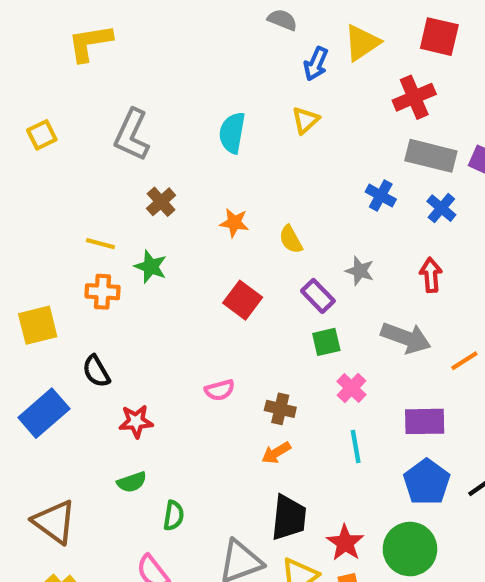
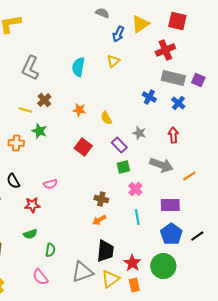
yellow line: (100, 244) -> (25, 110), moved
pink semicircle: (220, 390) -> (50, 184), moved

